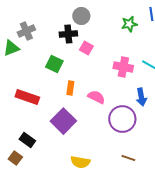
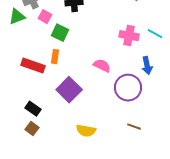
pink square: (86, 48) -> (45, 17), moved
orange rectangle: (70, 88) -> (55, 57), moved
brown square: (15, 158) -> (32, 129), moved

